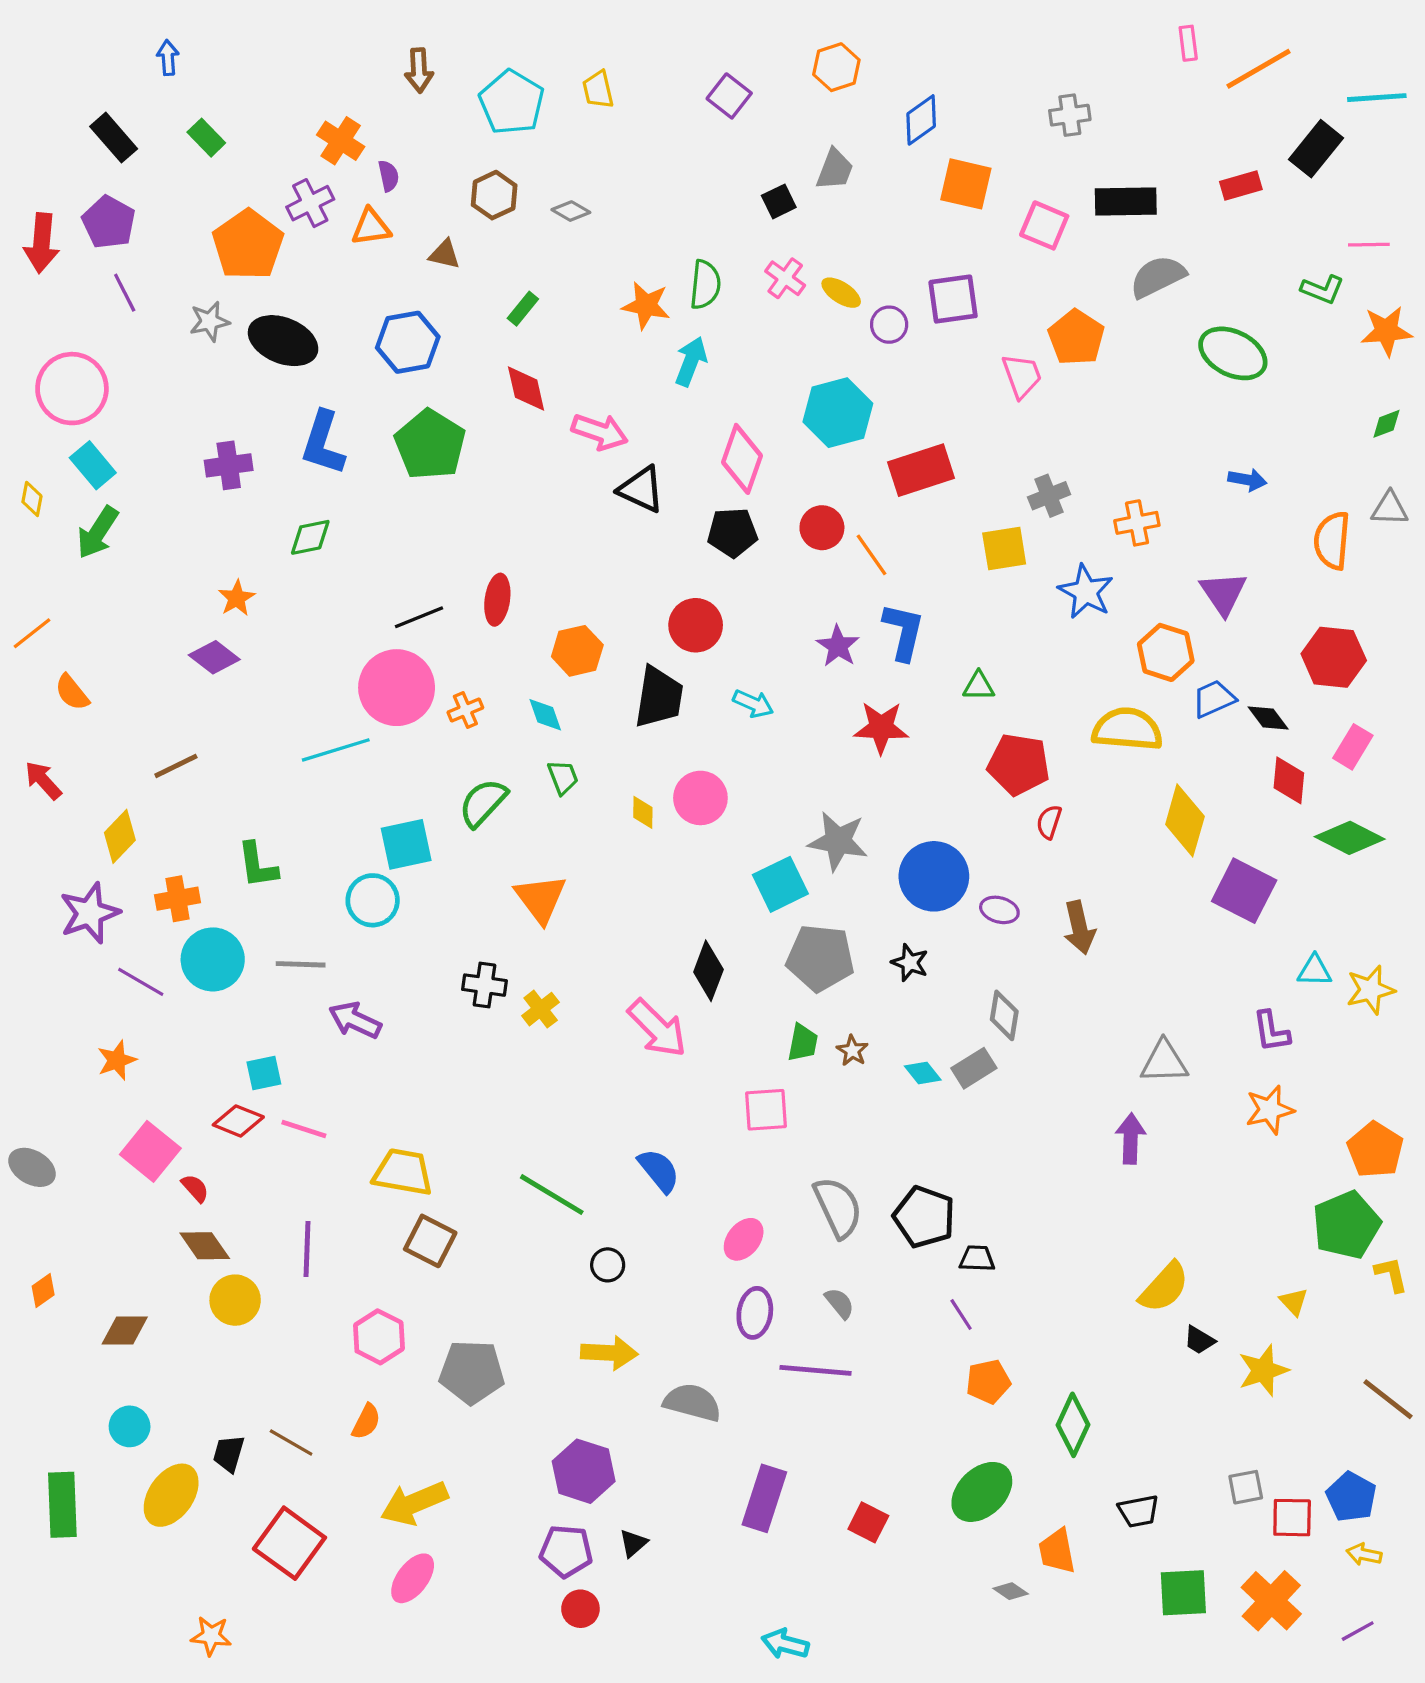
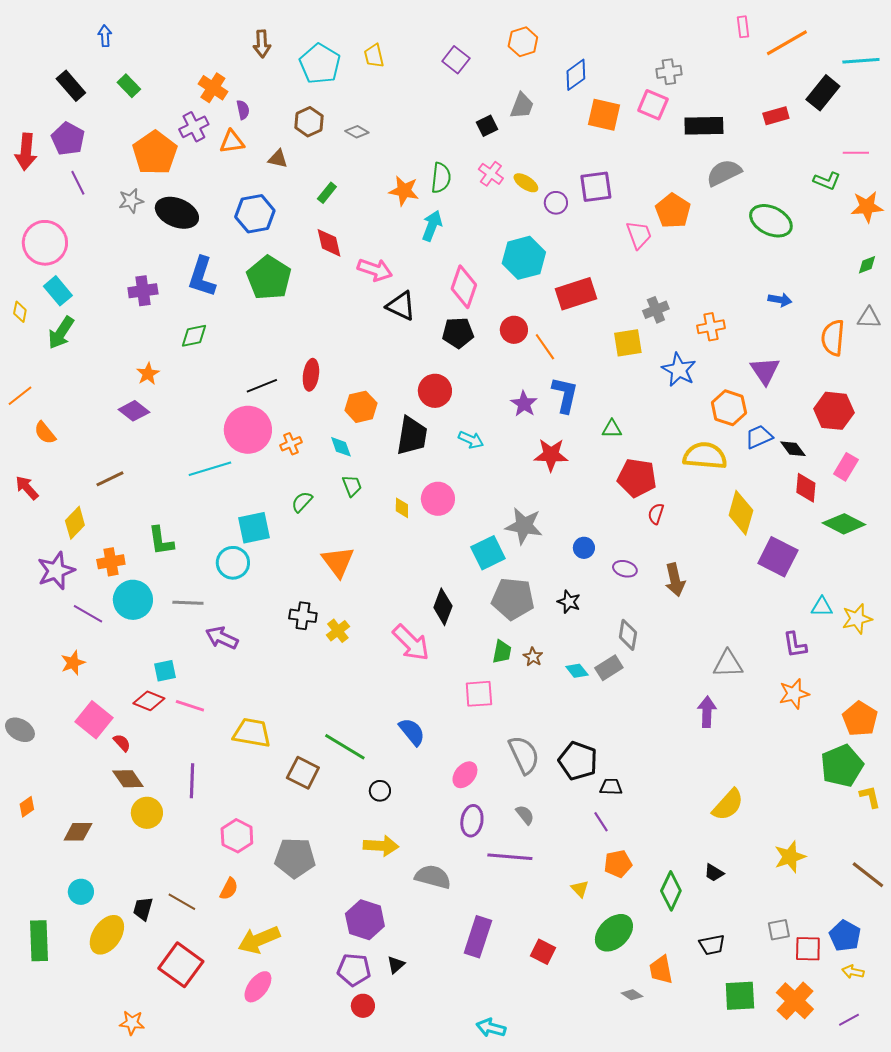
pink square: (1044, 225) -> (653, 105), moved
green semicircle: (483, 803) -> (302, 502), size x0.7
blue circle: (934, 876) -> (584, 548), size x0.5
brown square: (430, 1241) -> (303, 773), moved
yellow triangle: (1294, 1302) -> (580, 889), moved
black trapezoid: (1199, 1340) -> (714, 873), moved

